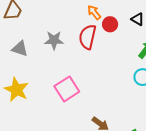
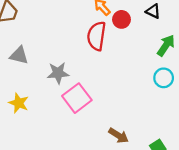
gray star: (54, 40) -> (58, 73), moved
yellow star: (16, 90) -> (19, 103), size x0.7

